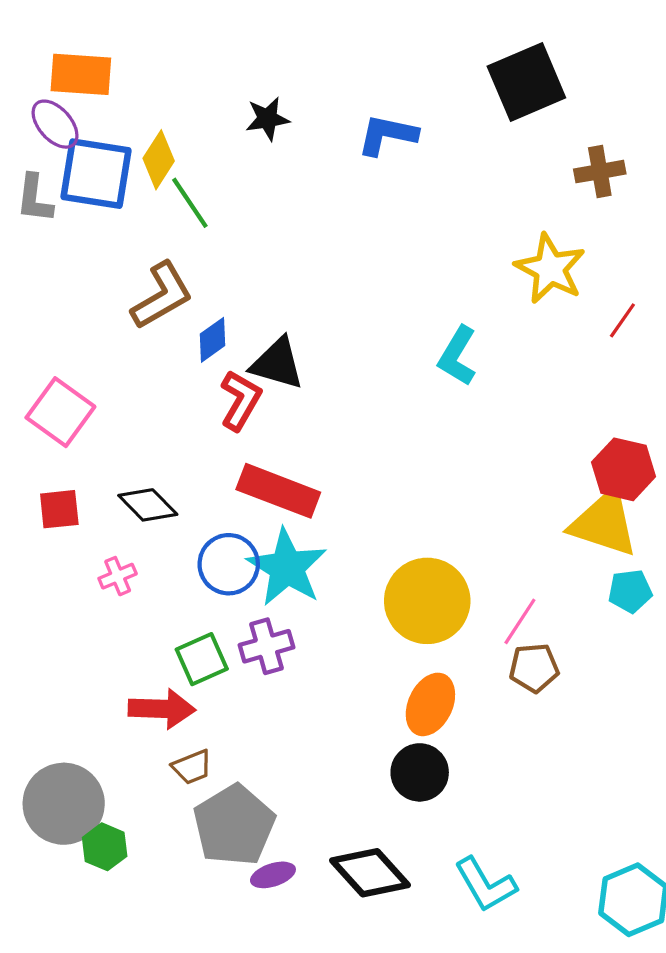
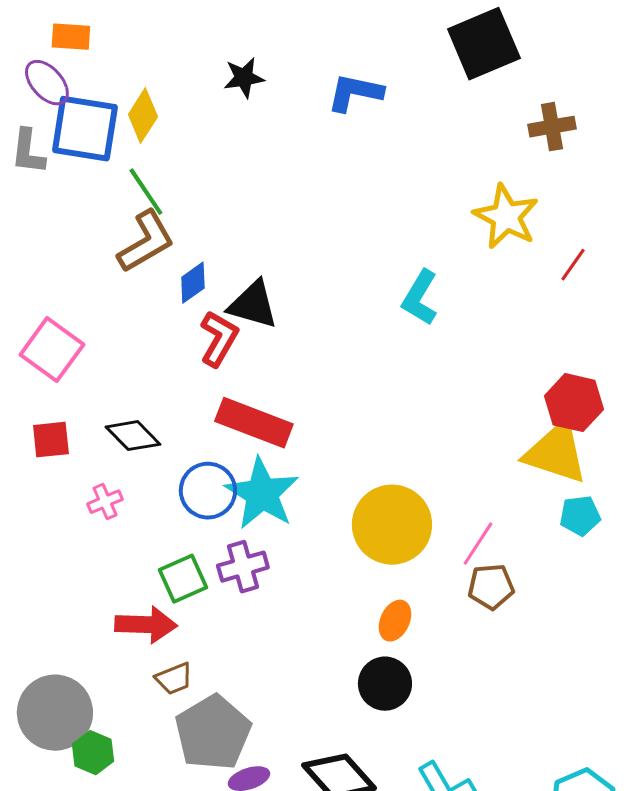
orange rectangle: (81, 74) -> (71, 37), size x0.7
green line: (190, 203) -> (146, 192), moved
orange ellipse: (430, 704) -> (395, 621), size x0.7

